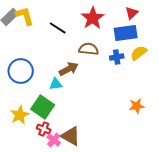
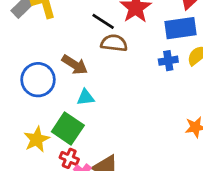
black line: (58, 28) -> (103, 21), moved
brown semicircle: (89, 49) -> (114, 43), moved
brown arrow: (69, 69) -> (75, 65), moved, turned 60

